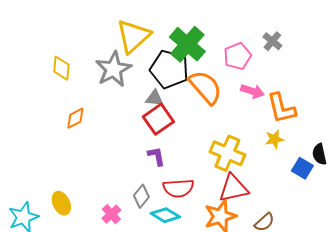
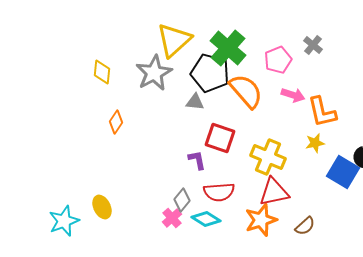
orange diamond: (75, 118) -> (116, 122), turned -30
red square: (158, 119) -> (220, 138), moved, turned -36
blue square: (302, 168) -> (343, 172), size x1.5
pink cross: (111, 214) -> (172, 218), moved

